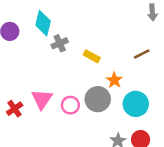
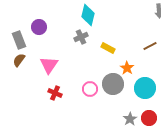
cyan diamond: (43, 23) -> (88, 15), moved
pink triangle: (42, 99) -> (49, 65), moved
red cross: (15, 109) -> (55, 93), moved, turned -32

